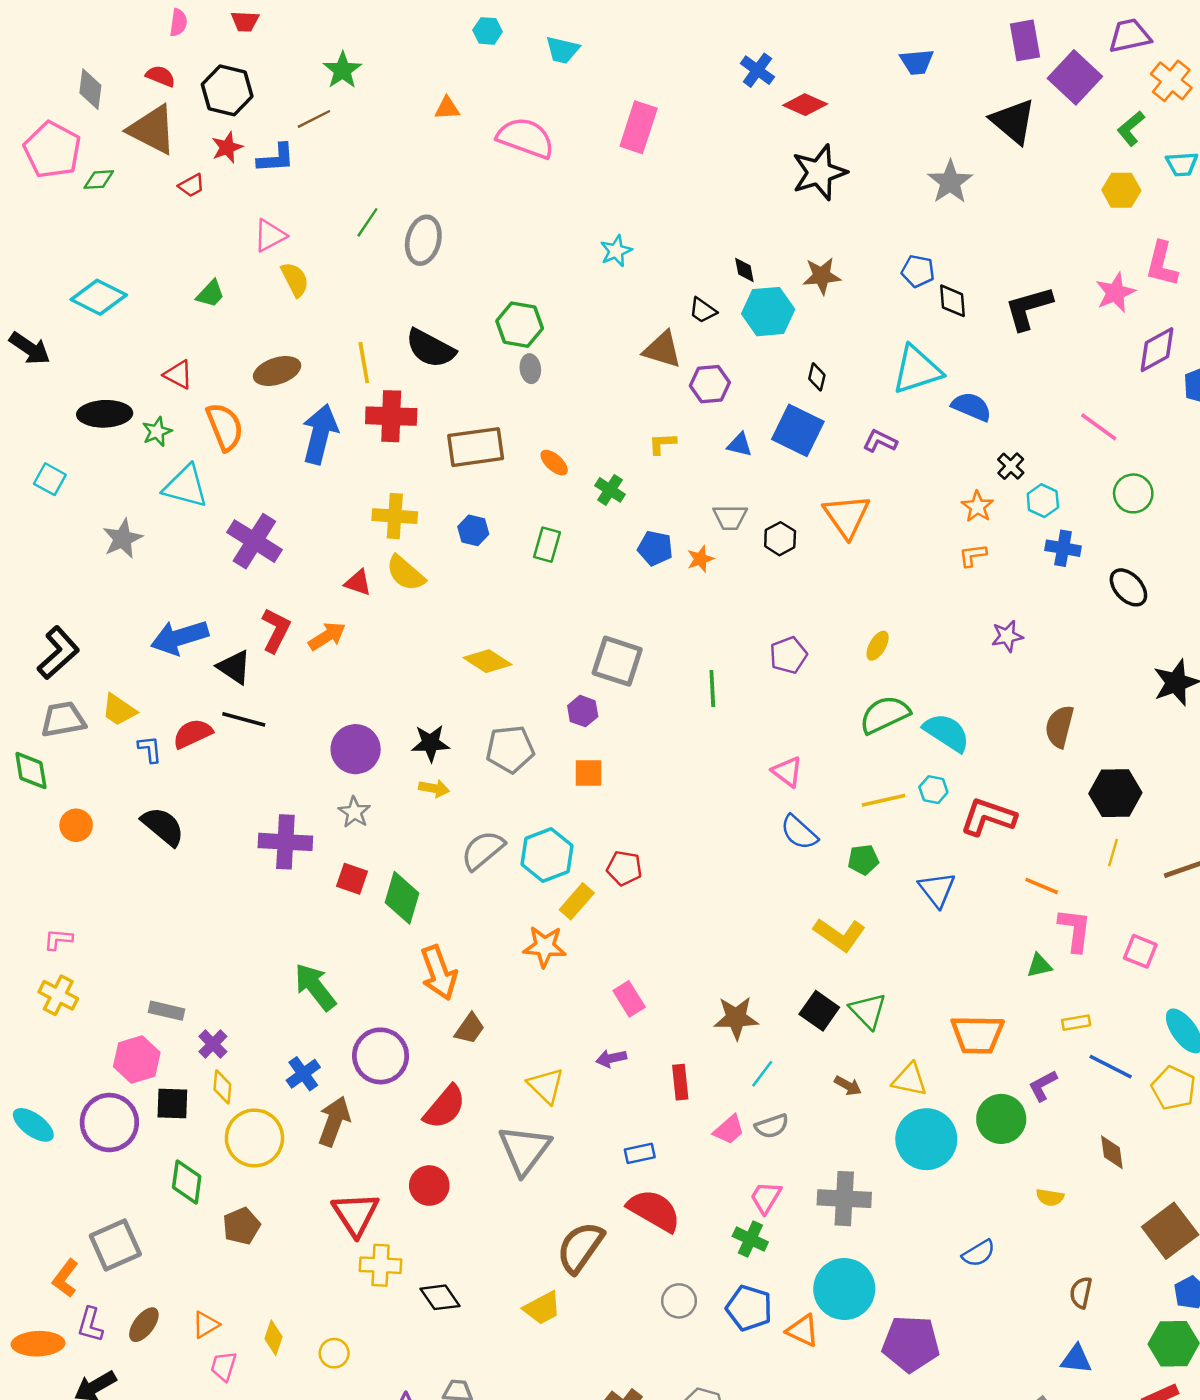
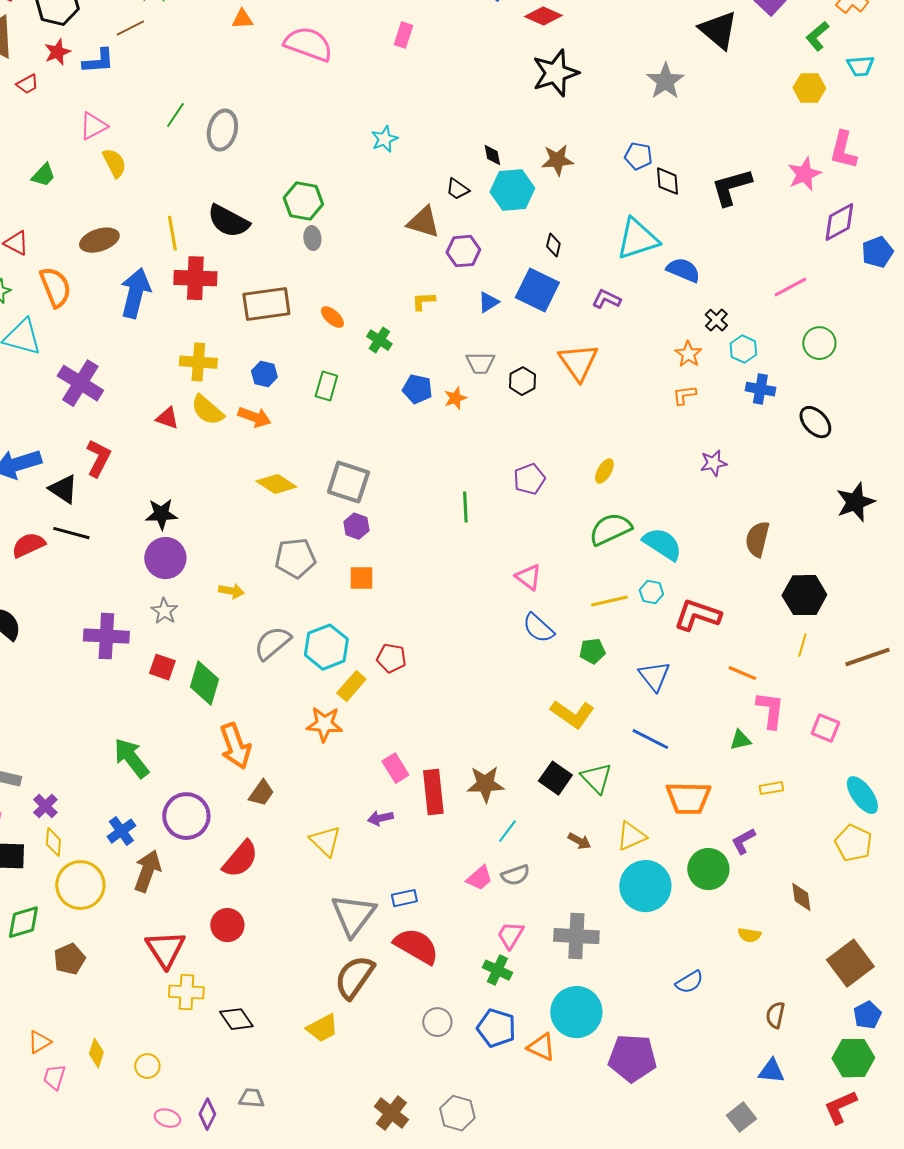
pink rectangle: (639, 127) -> (403, 35), size x0.6
pink line: (1099, 427) -> (790, 287), turned -64
blue triangle: (740, 445) -> (488, 302), turned -45
orange arrow: (327, 636) -> (254, 417), moved, turned 52
gray square: (617, 661) -> (348, 482), moved
black star: (430, 743) -> (161, 514), moved
blue line: (1111, 1067) -> (650, 739), moved
yellow triangle: (910, 1080) -> (631, 836), turned -36
red rectangle: (680, 1082) -> (433, 792), moved, size x1.5
gray triangle: (524, 1150) -> (353, 915), moved
green diamond: (187, 1182) -> (23, 922), turned 66

